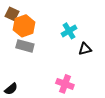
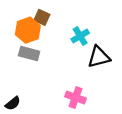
brown square: (12, 14) -> (42, 17), moved
black triangle: (85, 49) -> (99, 57), size x1.5

